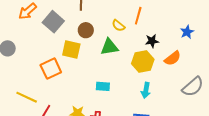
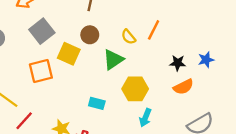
gray square: (53, 22) -> (42, 31), moved
black star: (152, 41) -> (178, 63), moved
green triangle: (109, 47) -> (113, 60), turned -36
yellow hexagon: (143, 61) -> (135, 89), moved

